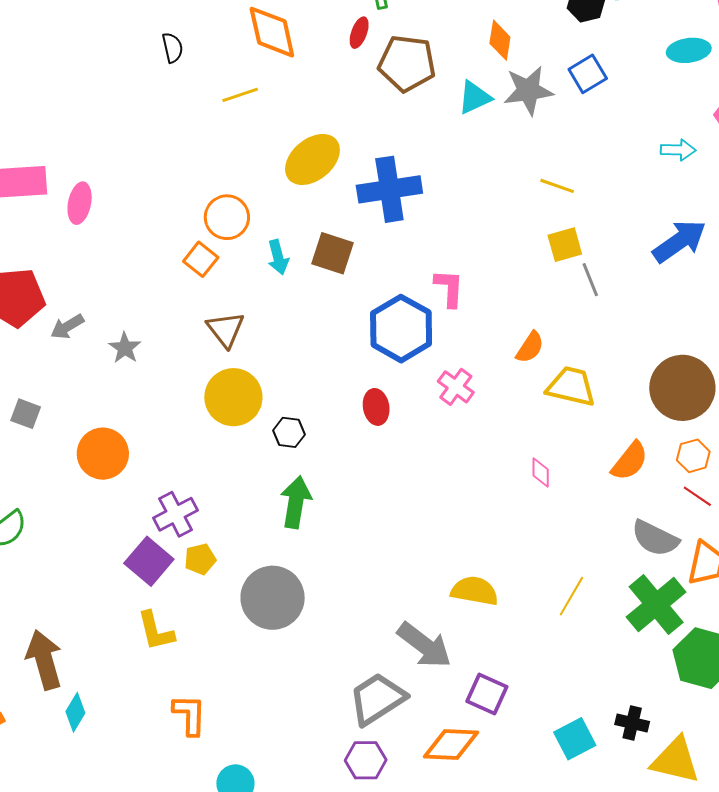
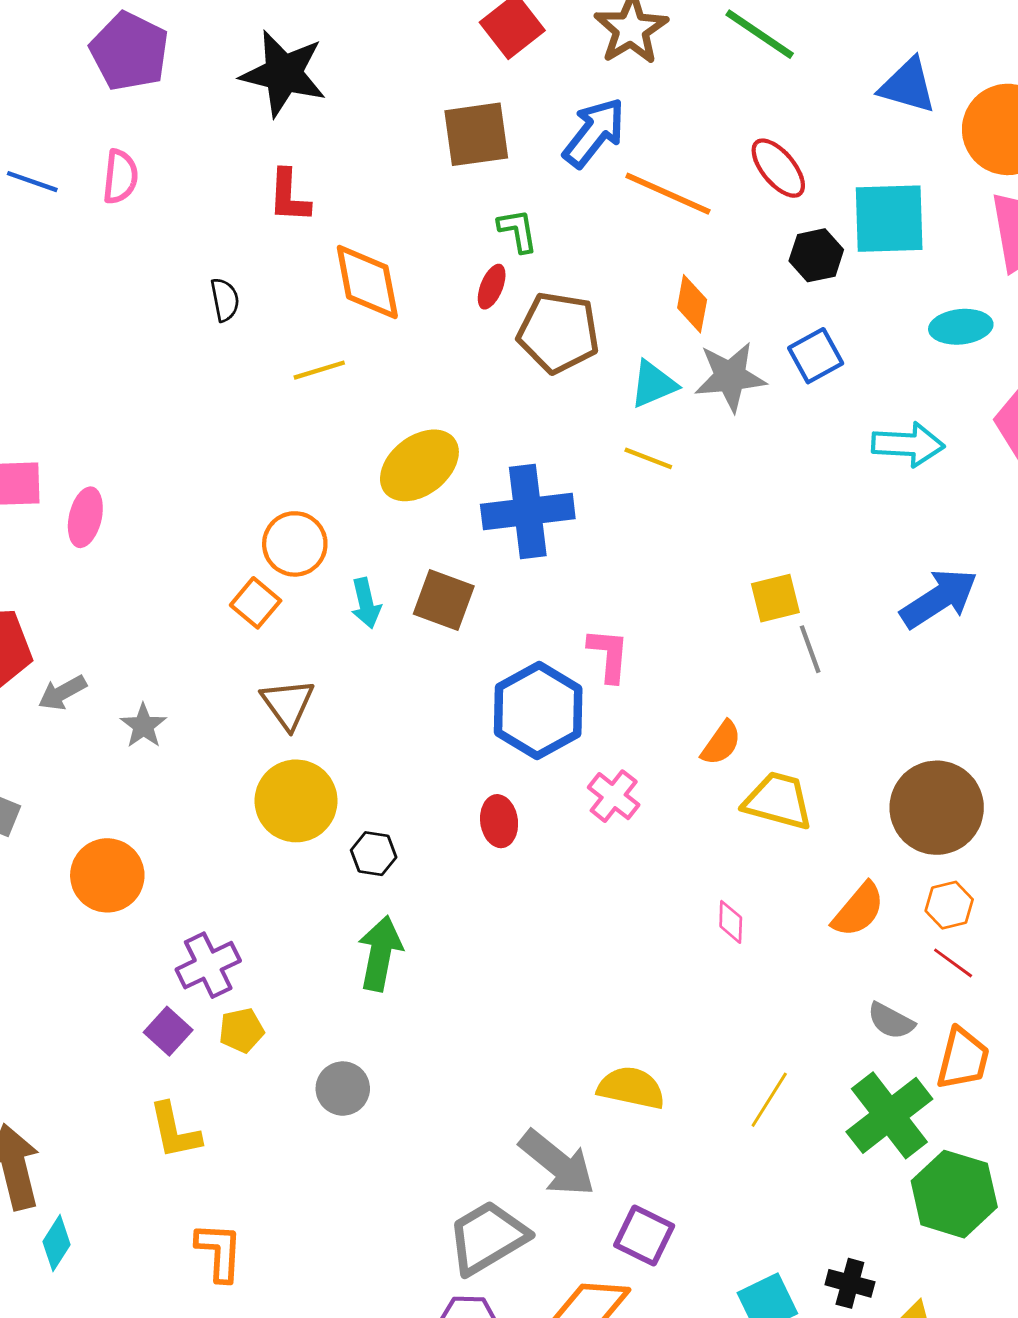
cyan arrow: (678, 150) -> (908, 444), moved, size x1.4
yellow line: (557, 186) -> (648, 458), moved
gray semicircle: (655, 538) -> (891, 1021), size x0.7
purple square: (149, 561) -> (168, 1031), size x0.7
gray circle: (273, 598) -> (343, 1089), size x0.6

